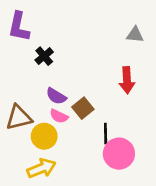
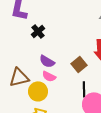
brown square: (83, 108) -> (79, 64), moved

